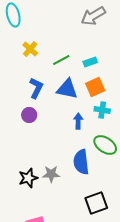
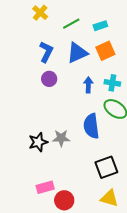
blue triangle: (67, 89) -> (77, 53), turned -35
cyan cross: (102, 110) -> (112, 83), moved
purple circle: (29, 115) -> (49, 79), moved

